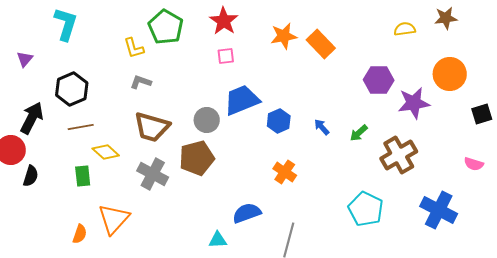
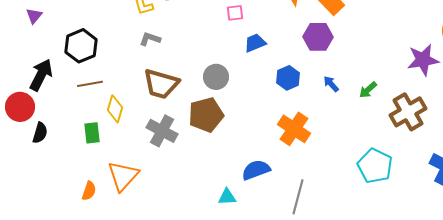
purple hexagon: (379, 80) -> (318, 37), moved
blue trapezoid: (242, 100) -> (255, 43), moved, size x0.6
yellow diamond: (106, 152) -> (115, 109), turned 64
orange cross: (285, 172) -> (294, 129), size x1.4

